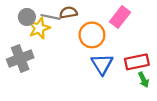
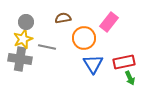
gray line: (50, 17) -> (47, 47), moved
yellow star: (39, 28) -> (23, 39), moved
gray cross: (20, 58) -> (20, 59), turned 30

